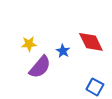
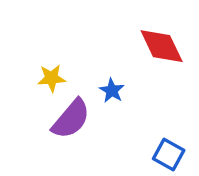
red diamond: (91, 42) -> (162, 46), moved

